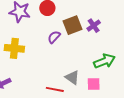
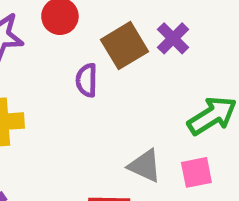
purple semicircle: (54, 37) -> (87, 80), turned -32

